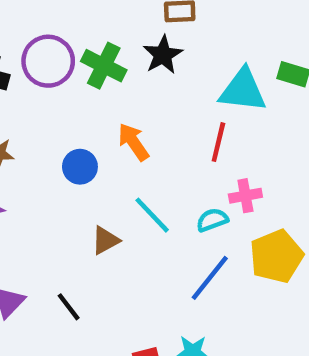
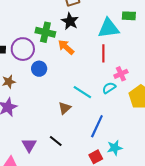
purple circle: (48, 61) -> (23, 49), moved
orange arrow: (133, 142) -> (66, 47), moved
blue circle: (80, 167) -> (39, 69), moved
blue line: (210, 278) -> (97, 126), moved

